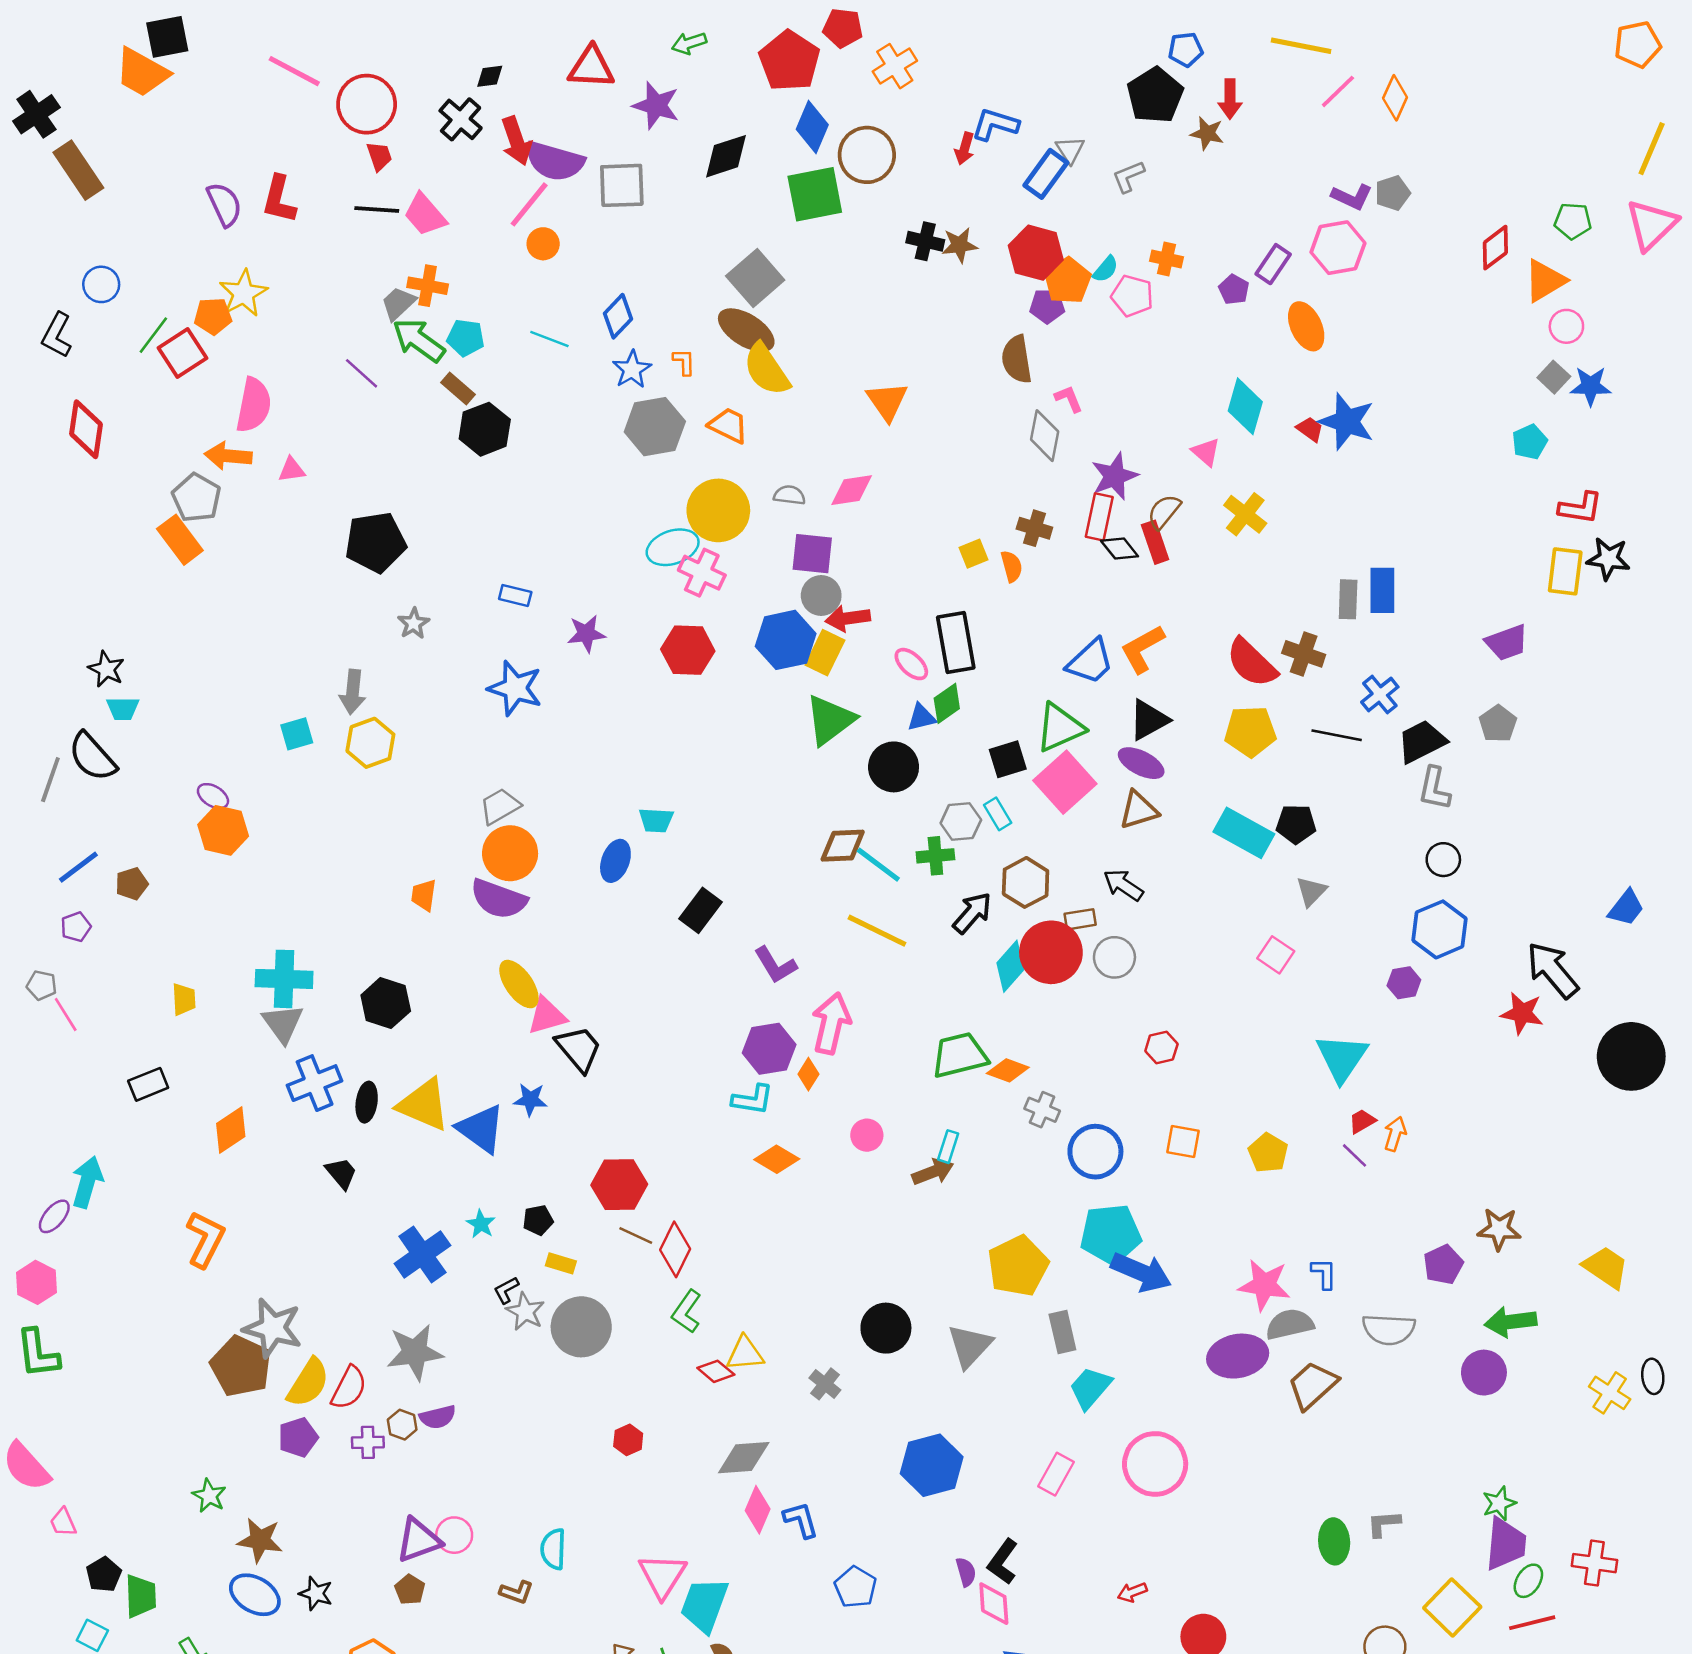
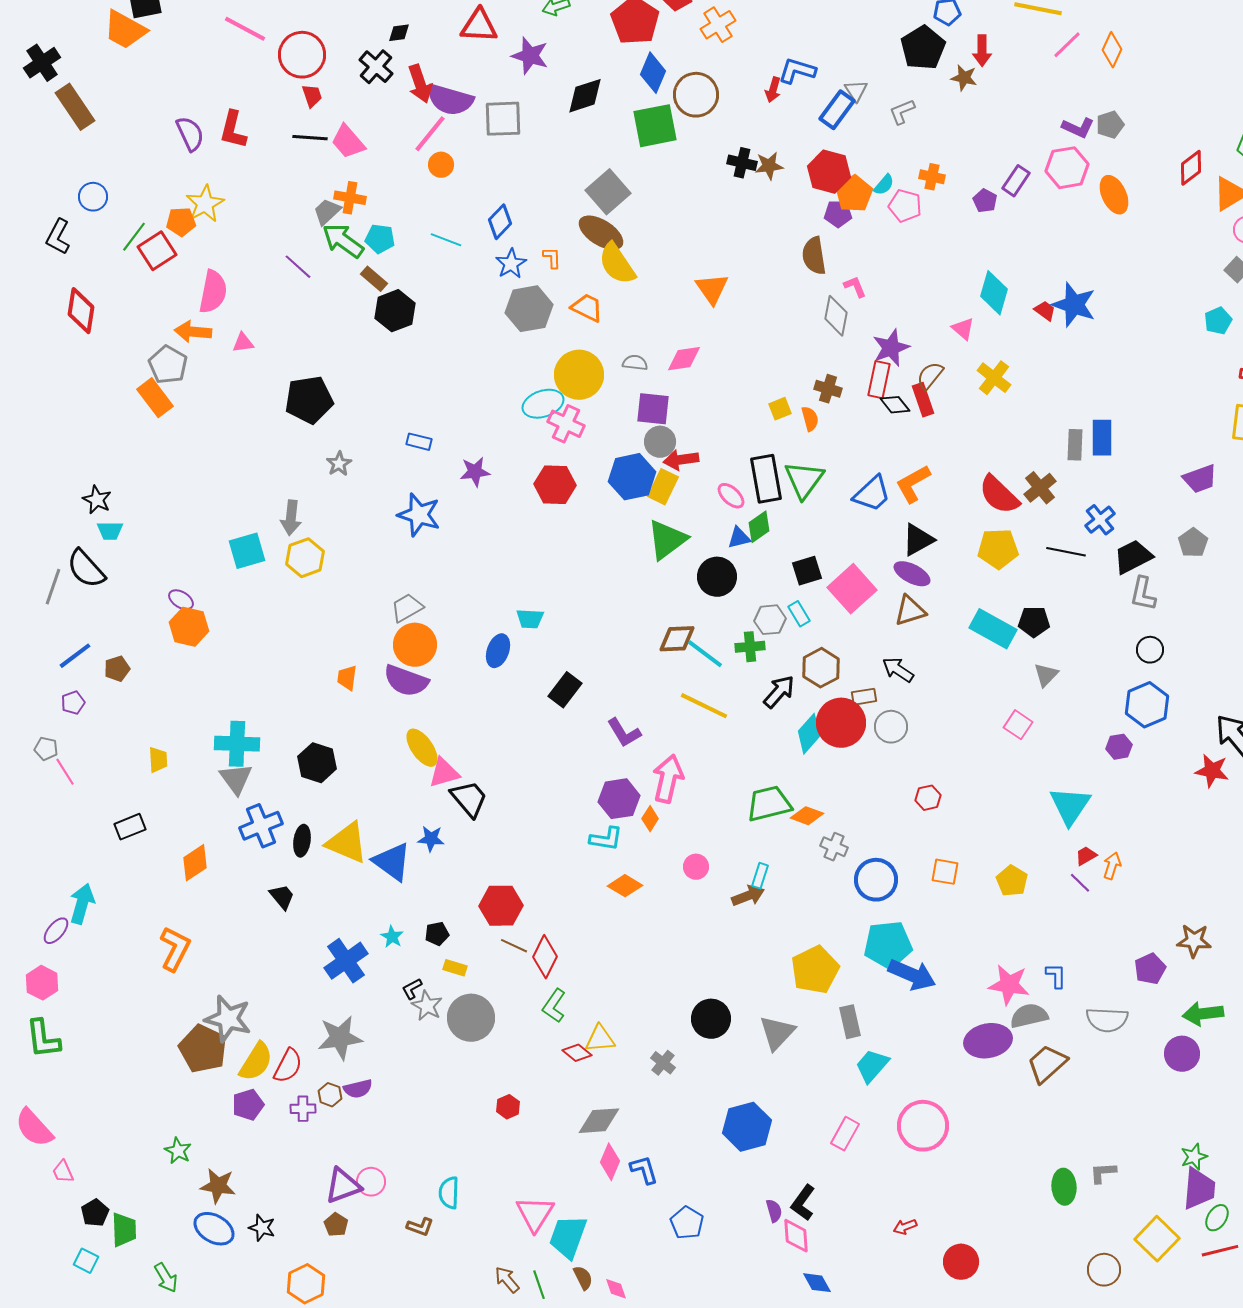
orange ellipse: (1306, 326) -> (1114, 195), moved
brown cross: (1304, 654) -> (1040, 488), turned 32
green triangle: (1060, 728) -> (804, 480), moved, turned -30
cyan square: (297, 734) -> (247, 551), size x1.4

